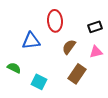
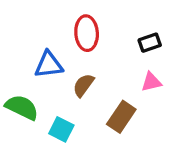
brown semicircle: (69, 47) -> (83, 85), moved
green semicircle: (14, 68) -> (22, 107), size x1.5

